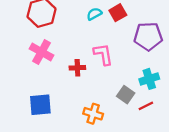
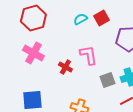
red cross: (77, 68) -> (65, 67), turned 32
gray square: (126, 95) -> (107, 80), moved, turned 35

